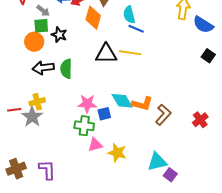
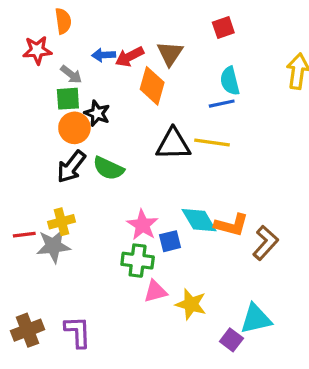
cyan semicircle: (129, 15) -> (230, 81), moved
blue line: (136, 29) -> (222, 104), turned -35
orange circle: (34, 42) -> (74, 128), moved
black arrow: (43, 68) -> (71, 167), turned -45
green semicircle: (66, 69) -> (108, 168), turned -66
pink star: (87, 104) -> (142, 225), turned 30
gray star: (32, 117) -> (53, 246), turned 30
purple square: (170, 175) -> (231, 340), moved

